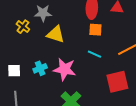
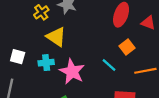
orange square: (95, 30) -> (127, 47), moved, turned 32
yellow triangle: (56, 34) -> (56, 37), moved

